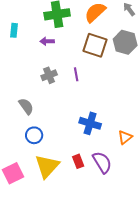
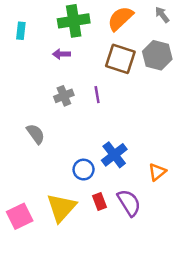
cyan rectangle: (14, 30) -> (21, 31), moved
blue cross: (90, 123) -> (114, 155), turned 35
blue circle: (34, 135) -> (84, 170), moved

